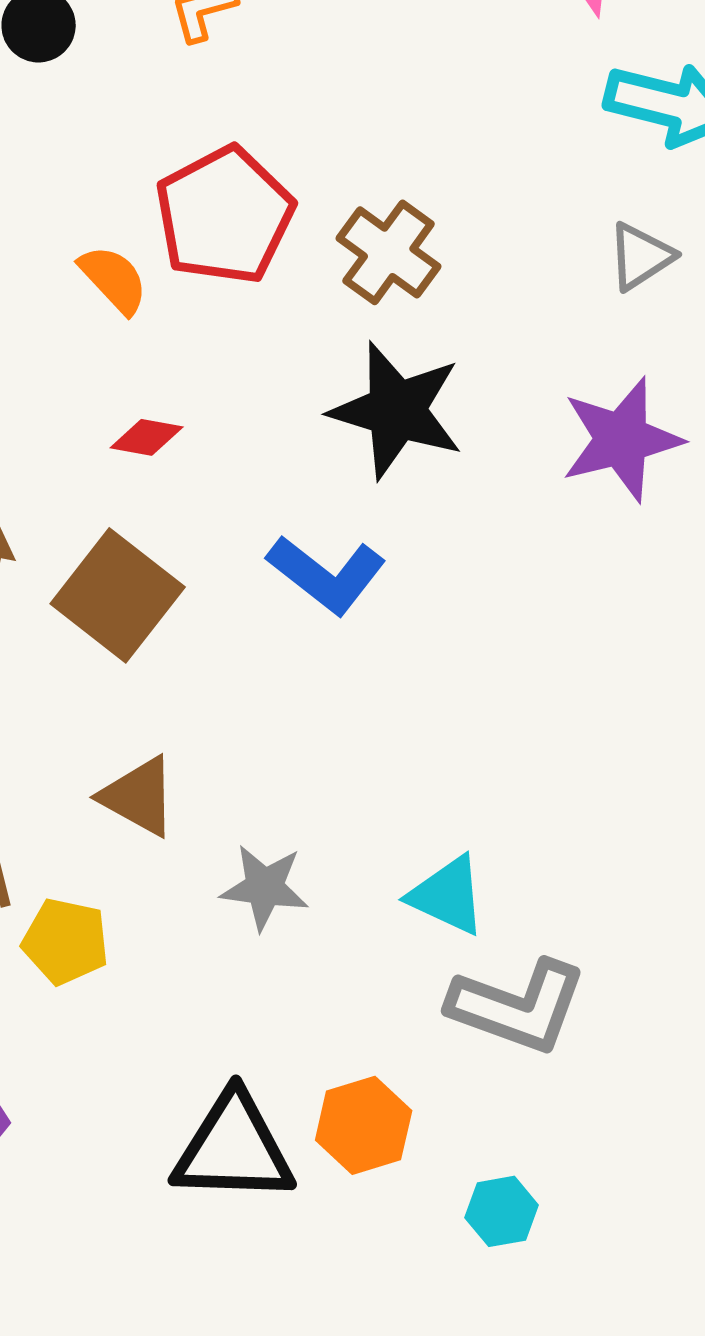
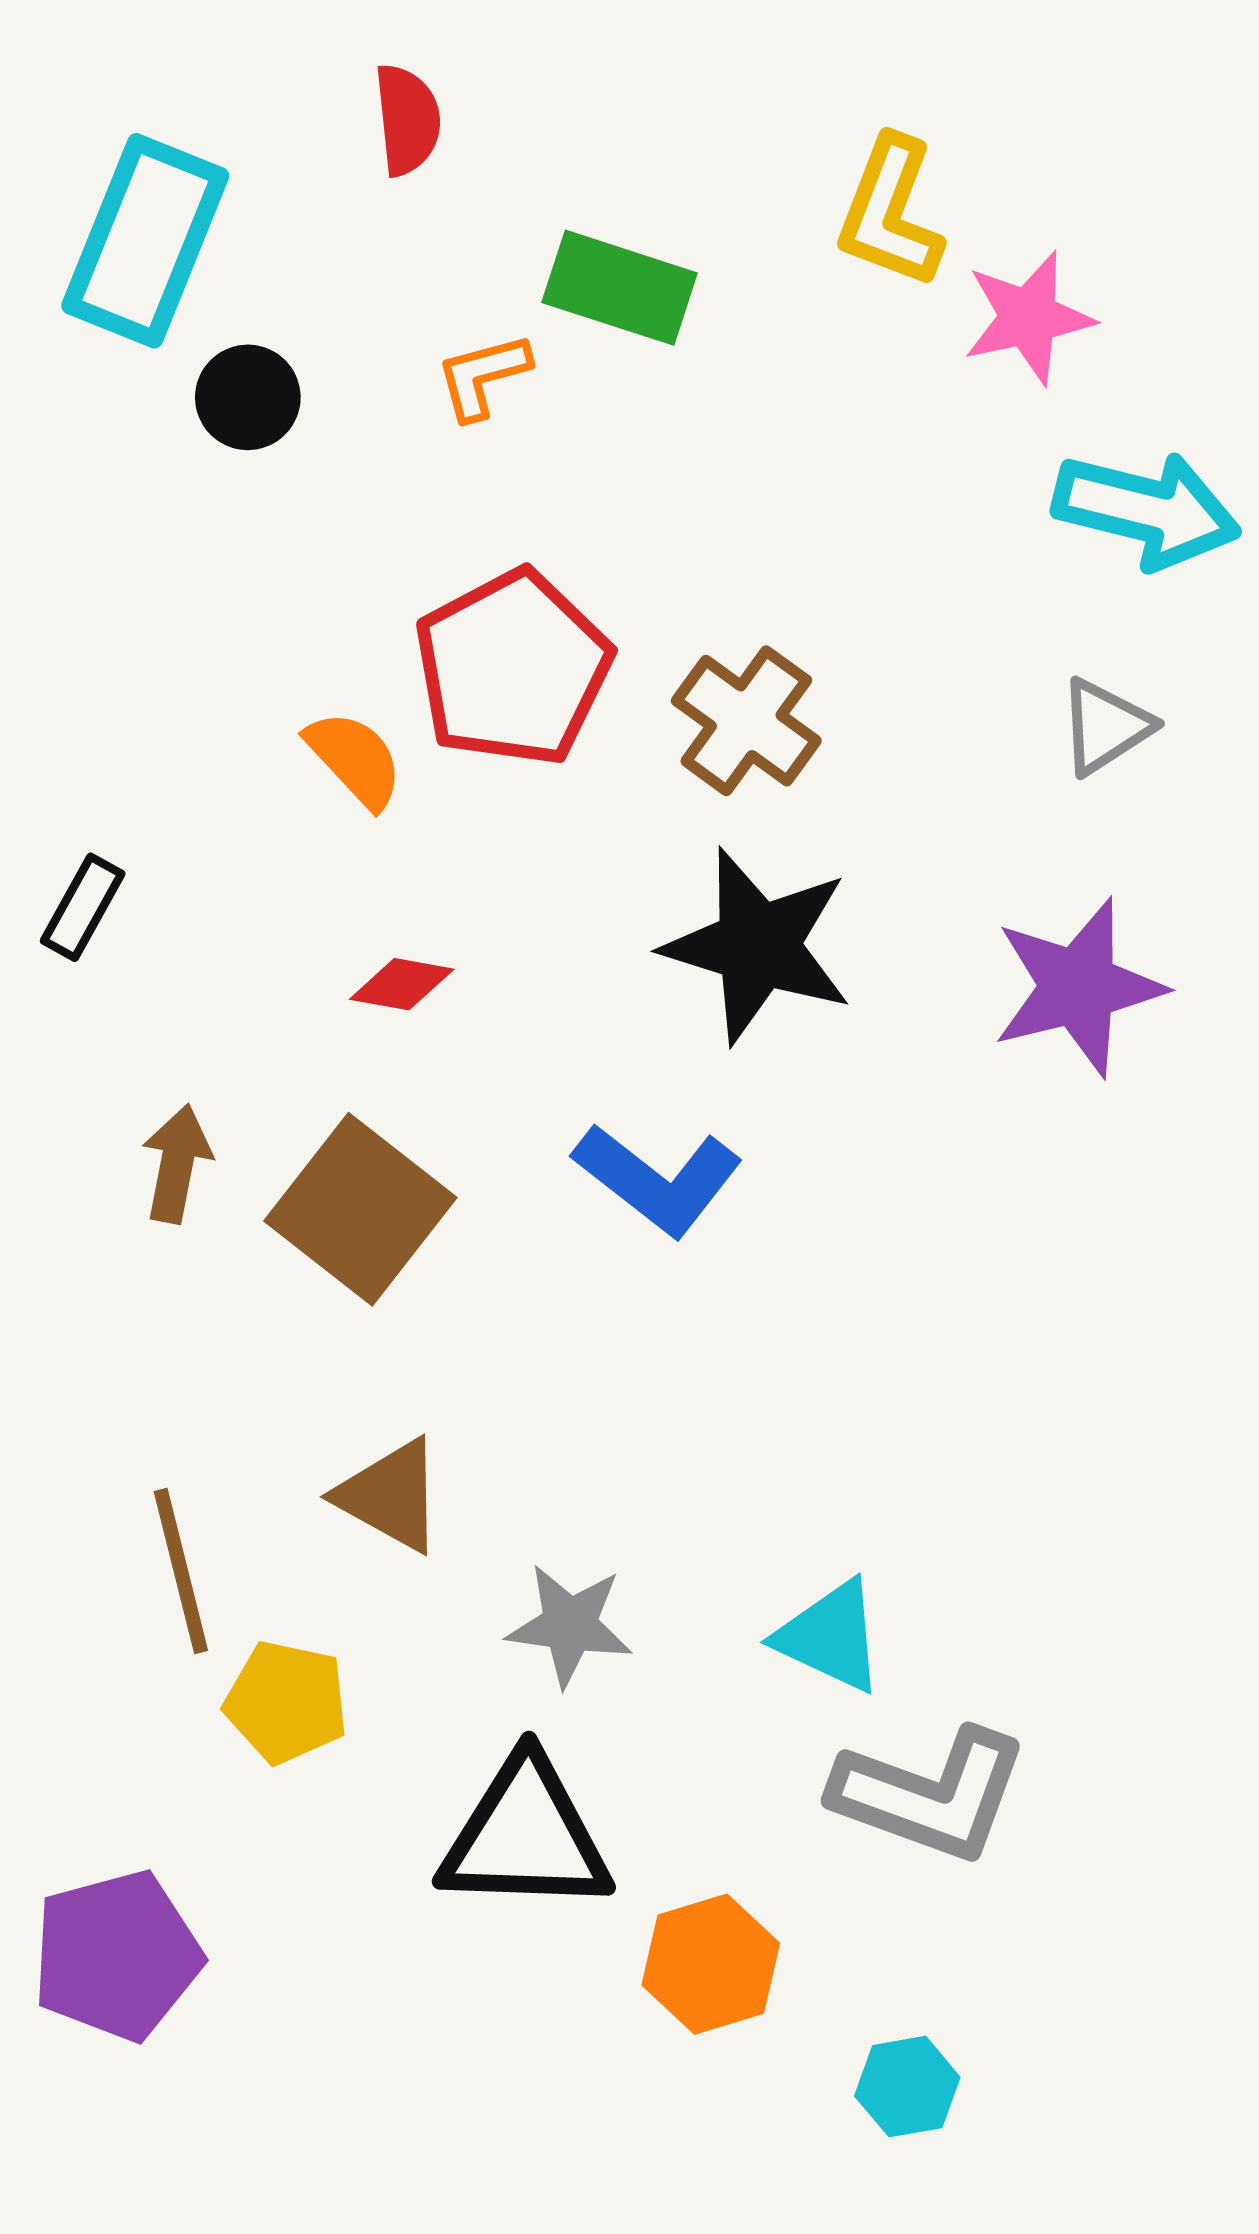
black triangle: (234, 1148) -> (526, 1836), moved

